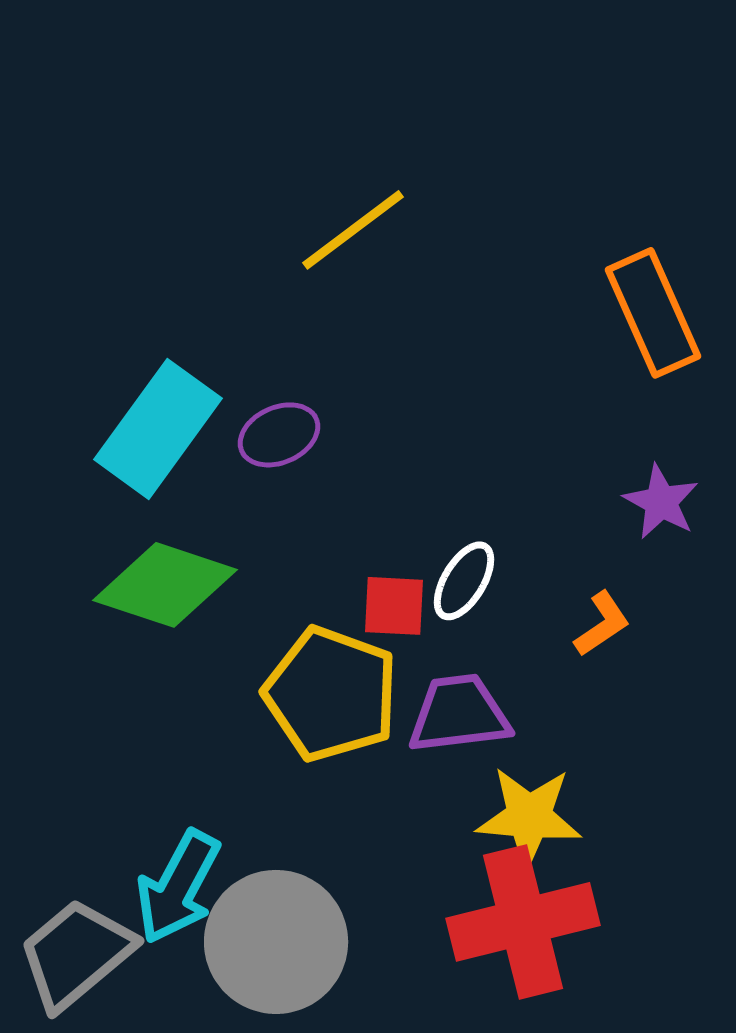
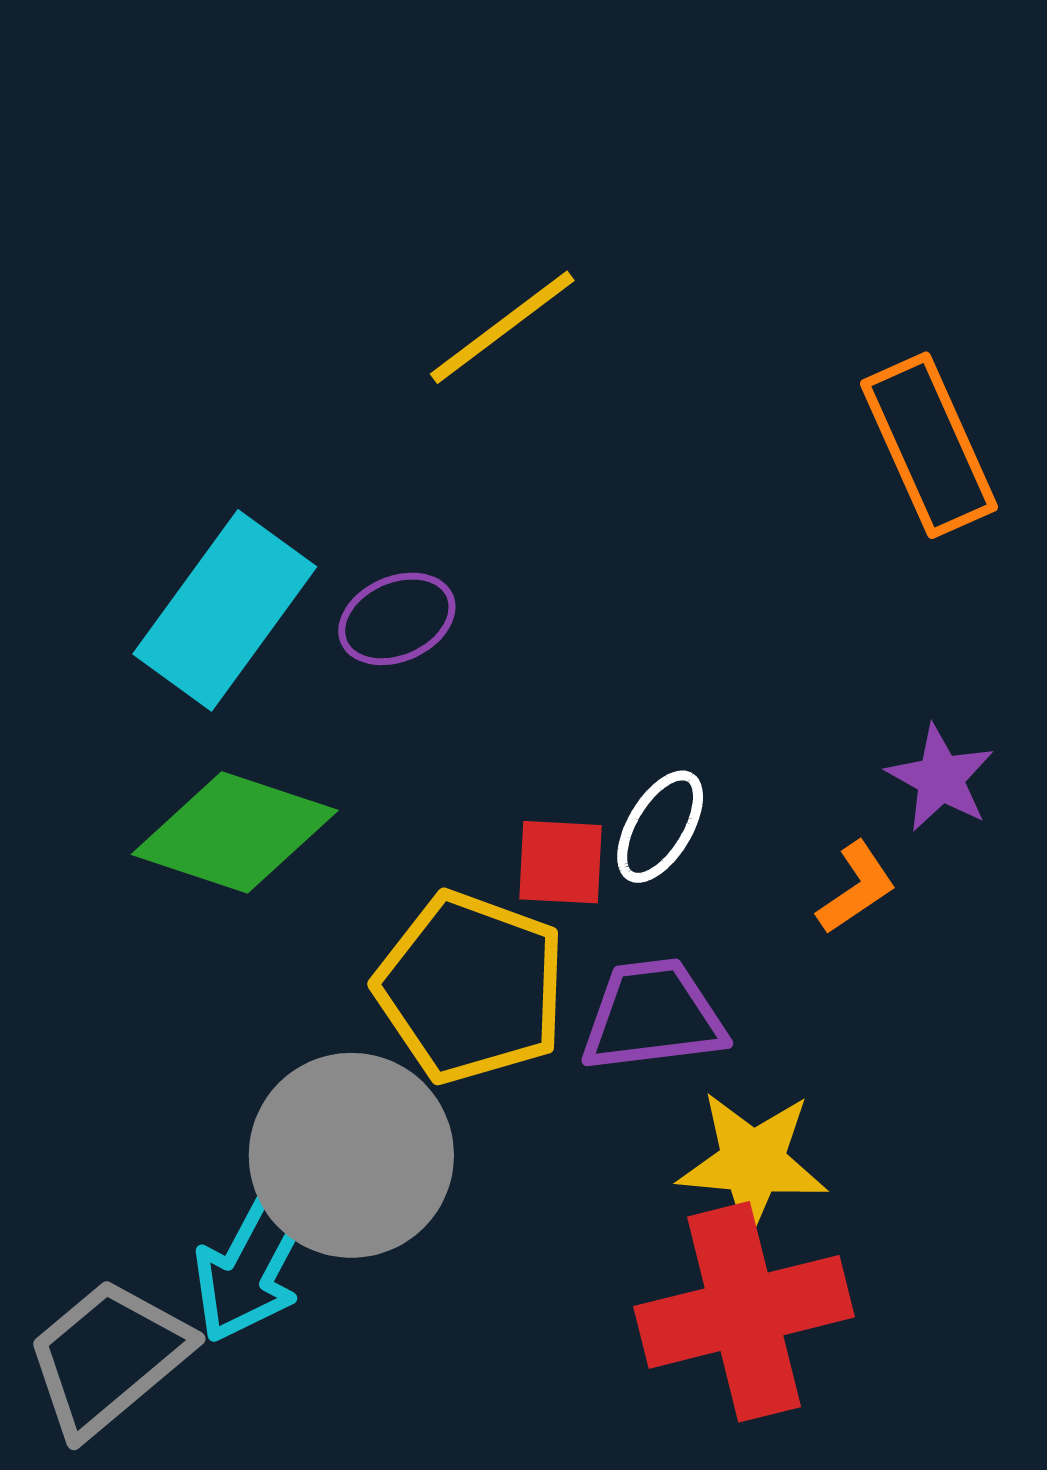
purple star: (661, 502) -> (940, 778), moved
gray circle: (276, 942) -> (351, 1155), moved

